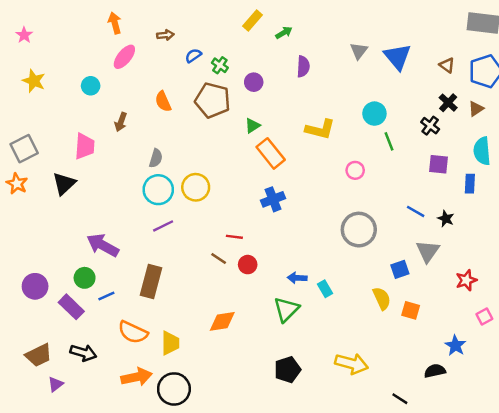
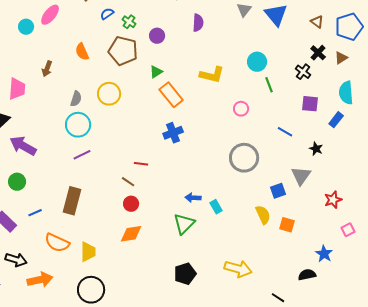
cyan circle: (91, 86) -> (26, 27), moved
blue rectangle: (470, 184) -> (336, 120), turned 35
yellow circle: (196, 187) -> (109, 94), moved
blue line: (416, 211) -> (285, 132), moved
purple arrow: (103, 245) -> (23, 146), moved
red circle: (248, 265) -> (131, 204), moved
green circle: (85, 278) -> (17, 182), moved
orange arrow: (137, 377) -> (40, 280), moved

